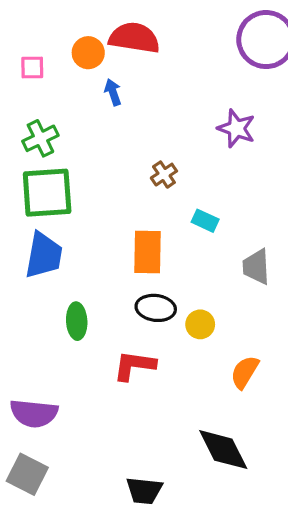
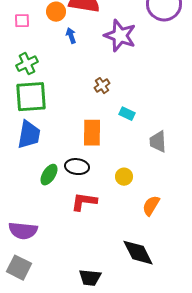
purple star: (236, 128) -> (120, 36), moved, size x1.4
black ellipse: (156, 308) -> (77, 167), moved
green ellipse: (77, 321) -> (49, 175), turned 35

